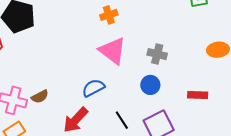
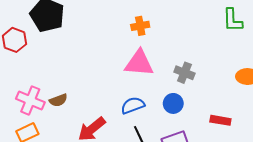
pink triangle: (113, 51) -> (139, 63), turned -40
blue semicircle: (93, 88) -> (133, 105), moved

